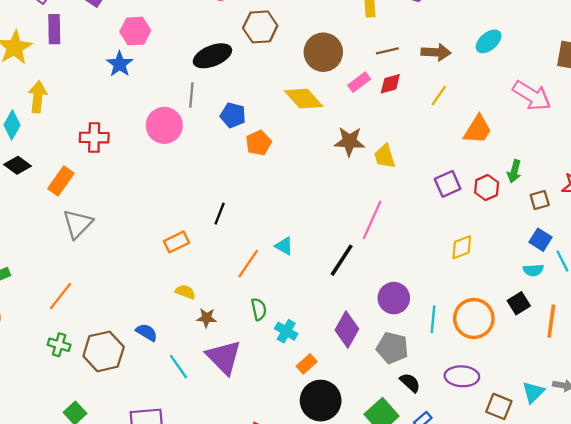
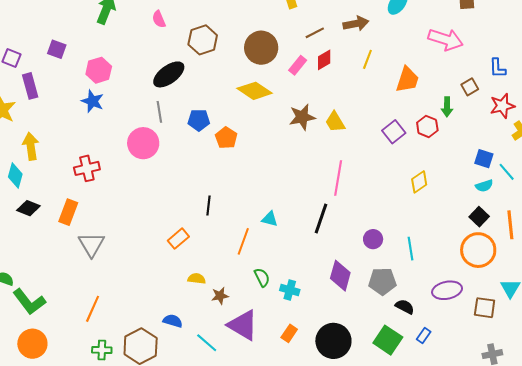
brown square: (540, 200) -> (470, 87), moved
purple circle: (394, 298) -> (373, 239), size x0.7
orange circle: (474, 319) -> (478, 250), moved
orange rectangle: (307, 364) -> (289, 333), moved

